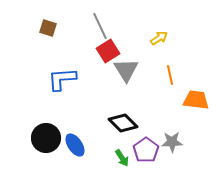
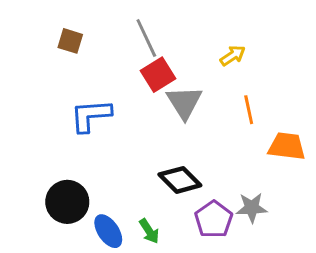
blue ellipse: (75, 145) -> (108, 231), moved
green arrow: (122, 158) -> (149, 231), moved

